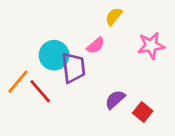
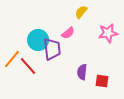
purple semicircle: (115, 100) -> (82, 72), turned -42
red square: (143, 112) -> (102, 81), turned -32

